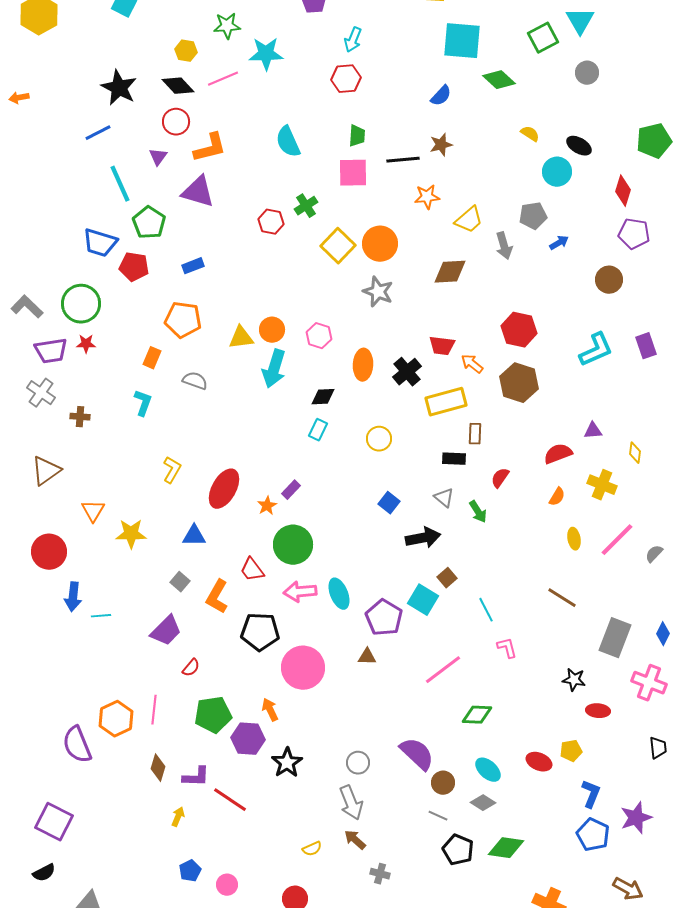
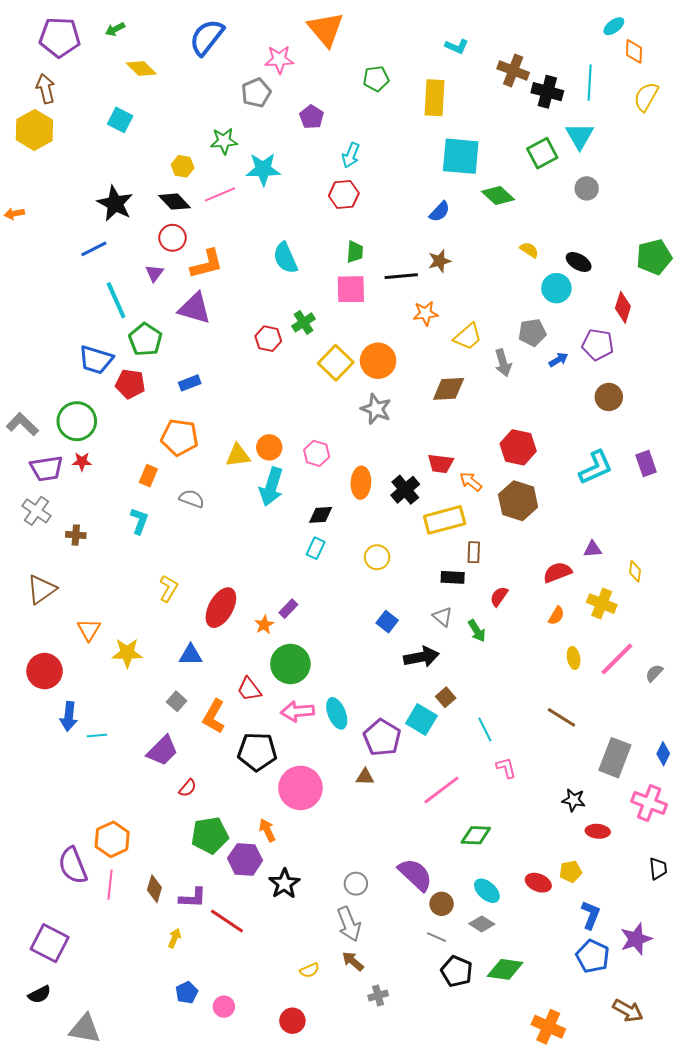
purple pentagon: (634, 234) -> (598, 345), moved
pink line: (154, 710) -> (110, 885), moved
gray cross: (380, 874) -> (378, 996), turned -30

